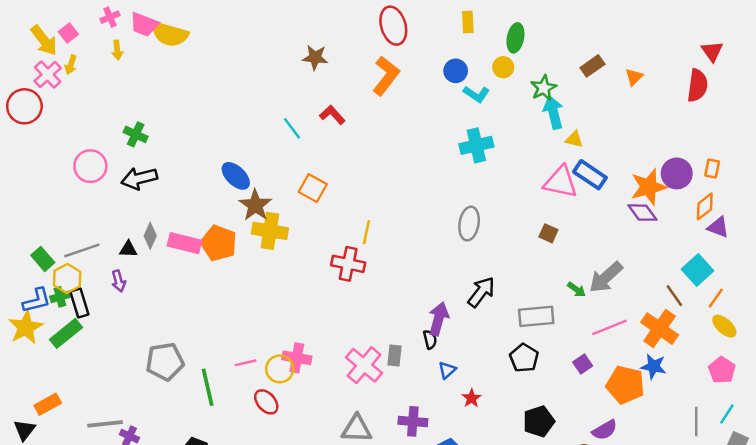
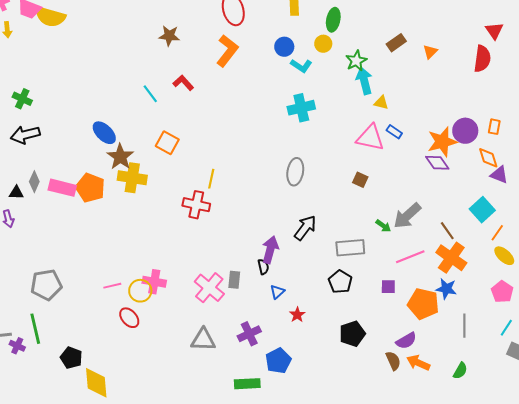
blue rectangle: (590, 175) -> (394, 132), size x0.6
orange diamond: (705, 206) -> (488, 158), turned -70
brown line: (674, 296) -> (447, 231), moved
purple square: (583, 364) -> (388, 287), turned 35
green line: (208, 387) -> (35, 329), moved
purple cross: (413, 421) -> (249, 334), turned -30
gray line: (696, 421) -> (464, 326), moved

